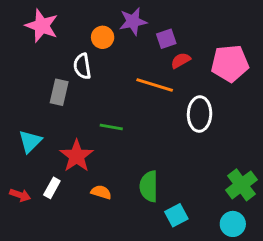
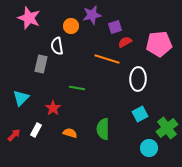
red star: (77, 156) -> (53, 108), size x0.7
red arrow: (20, 195) -> (14, 135), turned -64
cyan square: (176, 215) -> (140, 114), moved
cyan circle: (233, 224) -> (149, 148), moved

